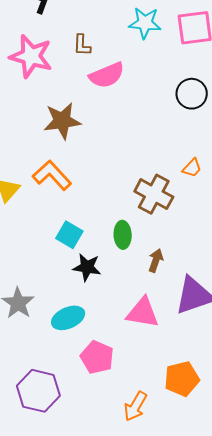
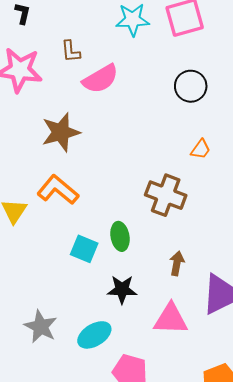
orange trapezoid: (192, 168) -> (201, 149), moved
green ellipse: (123, 235) -> (120, 236), moved
black star: (87, 267) -> (122, 290), moved

